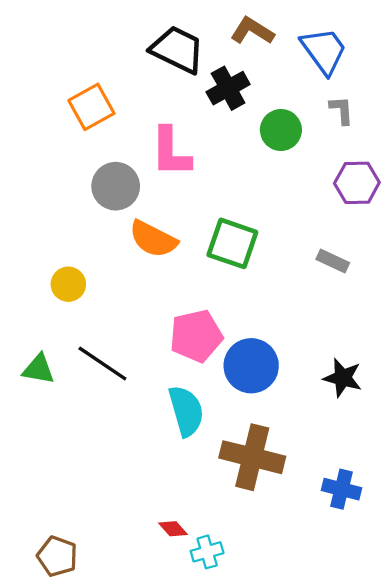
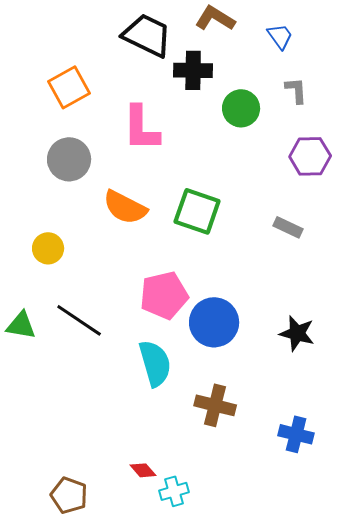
blue trapezoid: (324, 51) -> (280, 36), size x0.6
black cross: (228, 88) -> (193, 70), turned 30
gray circle: (116, 186) -> (69, 159), moved
brown cross: (252, 457) -> (215, 405), size x0.7
brown pentagon: (57, 556) -> (69, 495), moved

